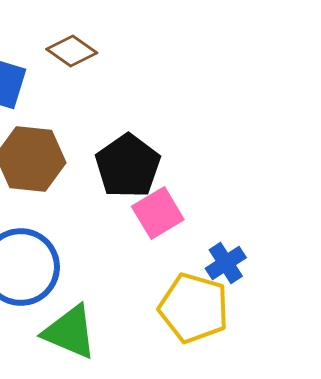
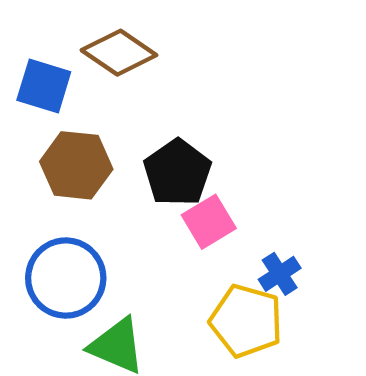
brown diamond: (72, 51) -> (119, 53), size x1.4

